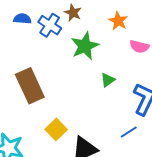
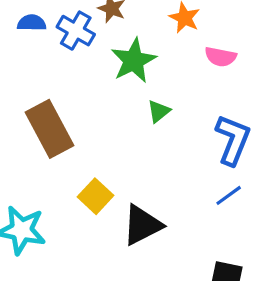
green triangle: (108, 80) -> (159, 111), moved
blue line: (129, 132) -> (229, 195), moved

